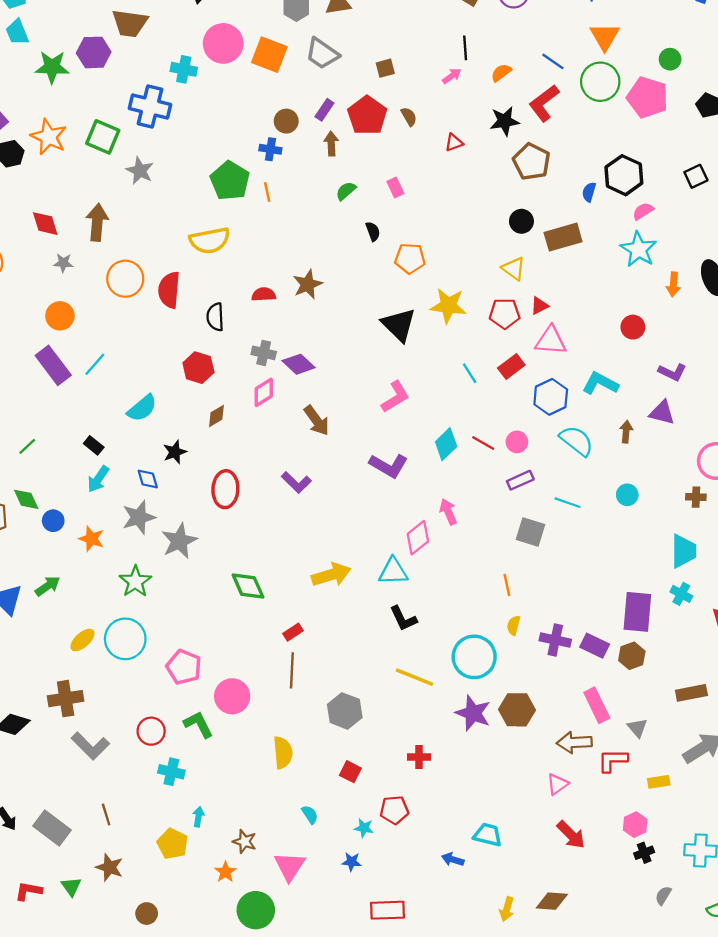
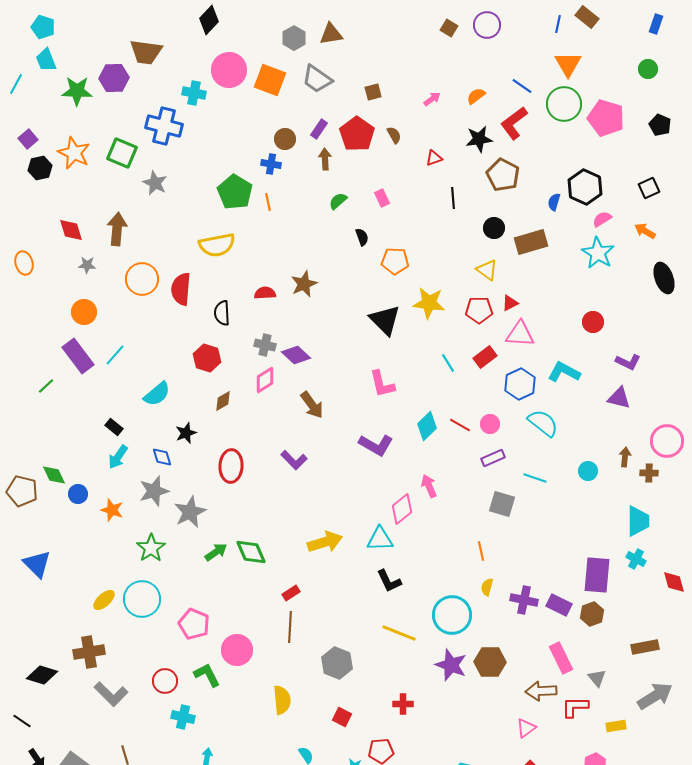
black line: (465, 48) -> (453, 198), moved
green circle: (670, 59) -> (648, 69), moved
orange arrow: (673, 284) -> (645, 231), moved, turned 115
pink L-shape: (395, 397) -> (382, 384), turned 108
brown arrow: (626, 432) -> (625, 457), moved
green line: (27, 446) -> (46, 386), moved
green arrow: (48, 586) -> (216, 552), moved

